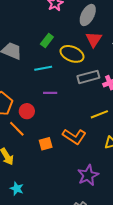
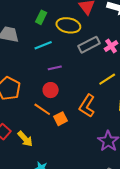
red circle: (27, 111) -> (51, 90), moved
orange line: (17, 129) -> (42, 109), moved
orange L-shape: (74, 136) -> (87, 106), turned 100

